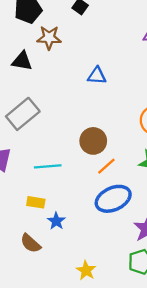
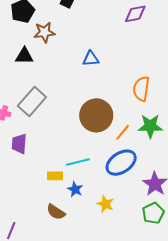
brown circle: (93, 141) -> (96, 115), size x1.4
cyan line: (48, 166) -> (78, 162), moved
orange line: (106, 166) -> (123, 132), moved
yellow star: (86, 270) -> (105, 204), moved

